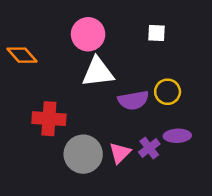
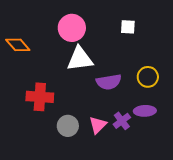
yellow circle: (168, 92) -> (148, 77), moved
gray circle: (83, 154) -> (68, 126), size x0.7

